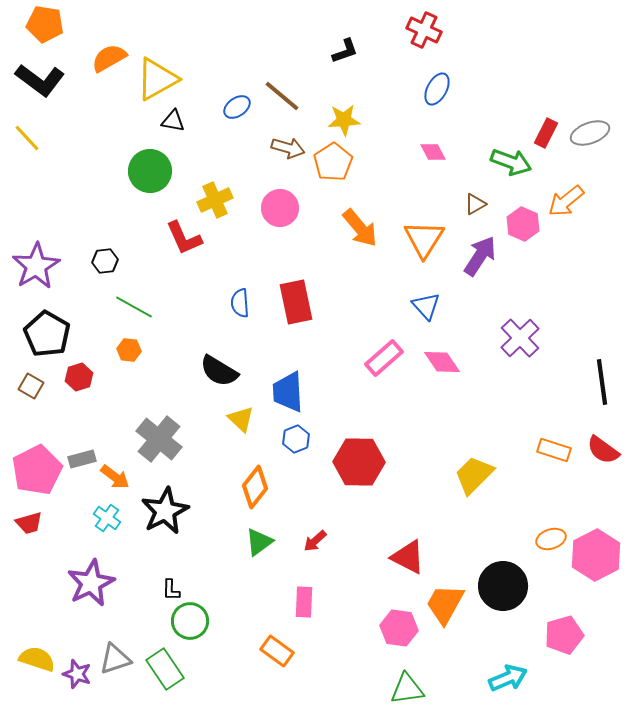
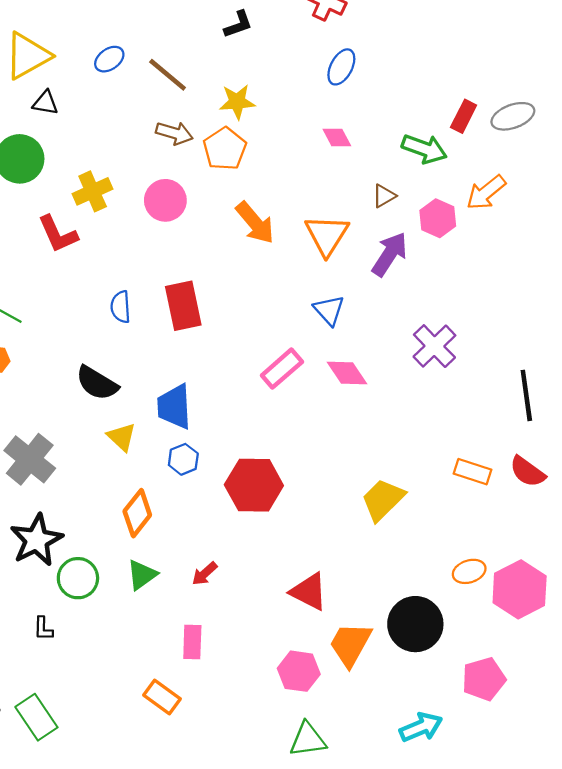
blue ellipse: (237, 107) -> (109, 59), moved
green circle: (190, 621) -> (78, 578), moved

